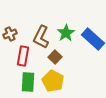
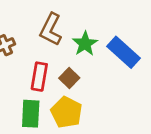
brown L-shape: (41, 37) -> (51, 29), moved
red rectangle: (23, 56) -> (39, 77), moved

